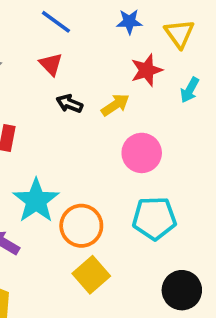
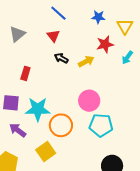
pink circle: (142, 153) -> (89, 101), moved
cyan star: (36, 201) -> (38, 109), turned 30
yellow square: (91, 275) -> (46, 152), moved

